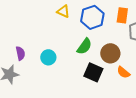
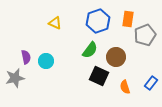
yellow triangle: (63, 11) -> (55, 23), moved
cyan circle: (48, 57) -> (46, 61), moved
orange semicircle: (123, 72) -> (125, 87), moved, turned 32

